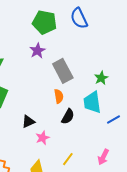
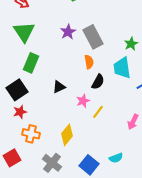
purple star: (37, 51) -> (68, 32), moved
pink star: (43, 138) -> (83, 101), moved
yellow line: (68, 159) -> (98, 112), moved

